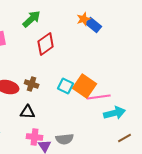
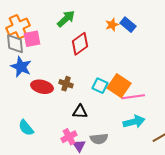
orange star: (84, 19) -> (112, 25), moved
black triangle: (28, 112) -> (80, 112), moved
cyan arrow: (115, 113) -> (134, 122), moved
pink cross: (35, 137) -> (69, 137), turned -35

